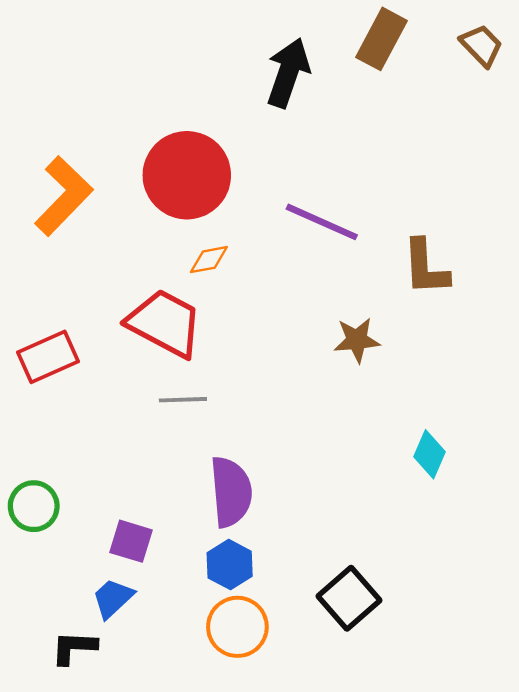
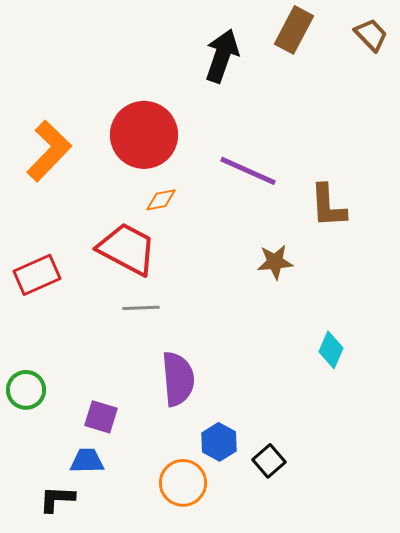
blue hexagon: (230, 565) -> (219, 442), moved
blue trapezoid: (113, 598) -> (87, 461), turned 42
black square: (349, 598) -> (269, 461), size x0.7

